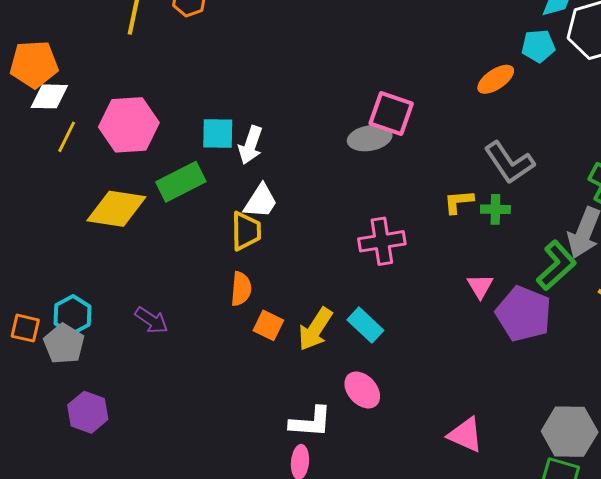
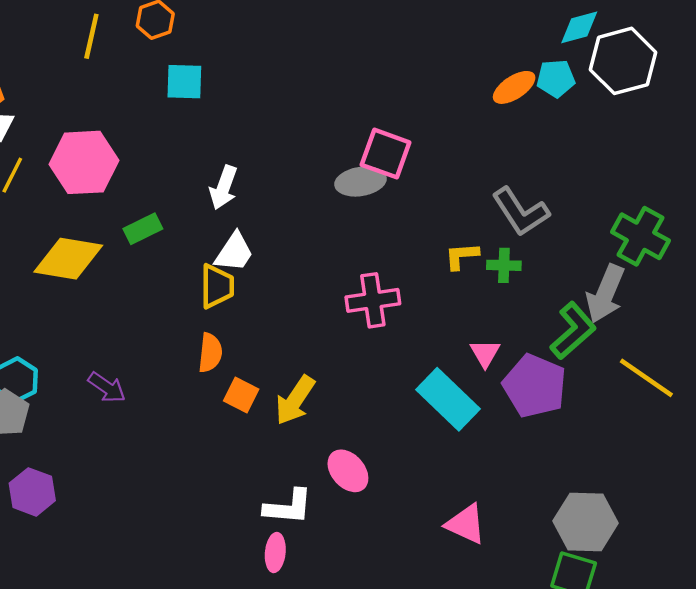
orange ellipse: (496, 79) -> (514, 87), moved
cyan square: (218, 133) -> (184, 82), moved
green rectangle: (181, 182) -> (143, 229), size x0.7
cyan rectangle: (365, 325) -> (448, 399), moved, size x1.5

